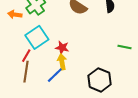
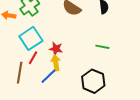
green line: (124, 47) -> (102, 47), moved
red line: (26, 56) -> (33, 58), moved

